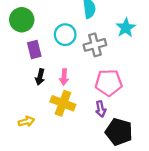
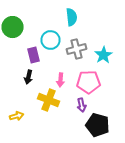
cyan star: (126, 28) -> (104, 55), moved
purple rectangle: (34, 49) -> (34, 55), moved
pink arrow: (64, 77) -> (60, 80), moved

